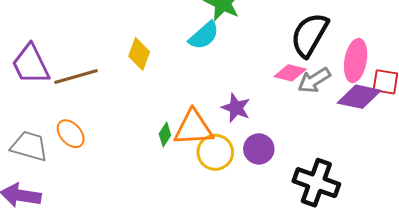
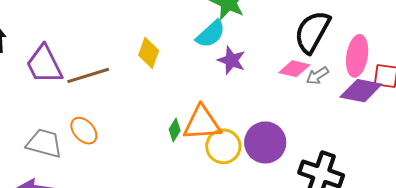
gray arrow: (314, 80) -> (317, 76), size x0.7
purple star: (236, 108) -> (231, 60), moved
purple circle: (259, 149) -> (265, 142), size x1.4

